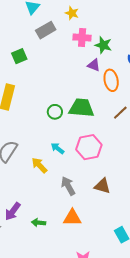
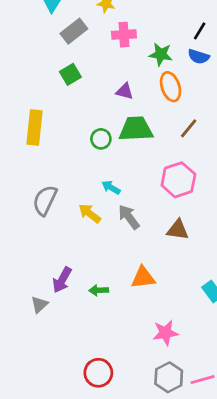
green star: (103, 45) -> (161, 54), moved
green square: (19, 56) -> (70, 74), moved
purple triangle: (94, 65) -> (125, 91), moved
pink hexagon: (89, 147) -> (178, 180), moved
gray arrow: (68, 186) -> (129, 217), moved

